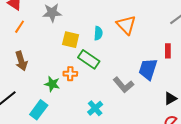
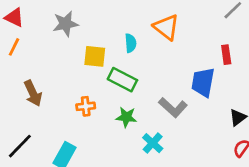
orange line: (20, 27) -> (14, 47), moved
orange cross: (70, 74) -> (86, 106), moved
green star: (52, 84) -> (126, 117), moved
cyan cross: (95, 108) -> (153, 143), moved

